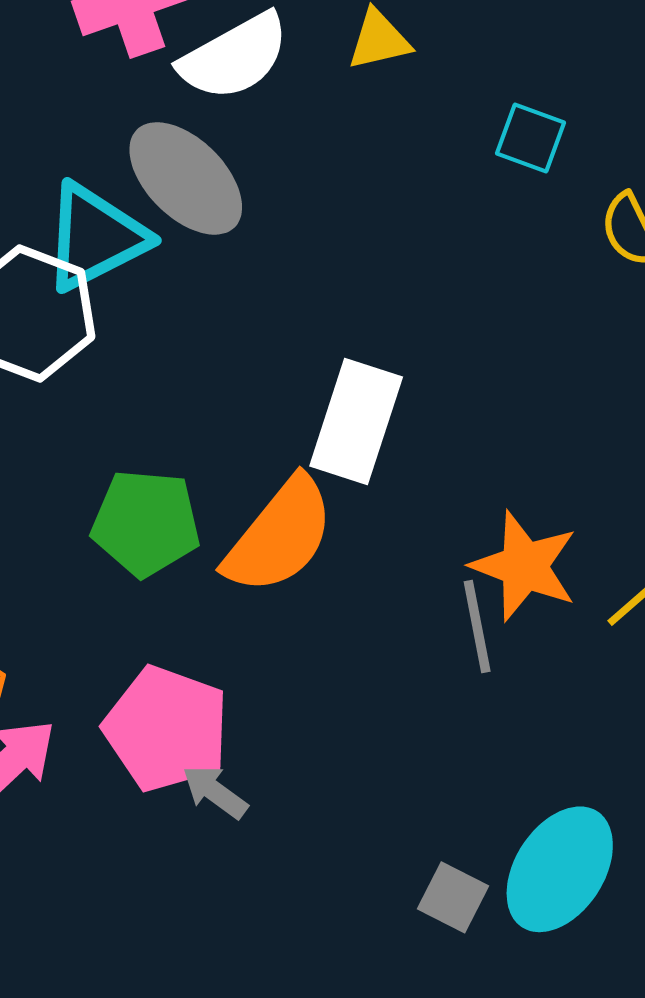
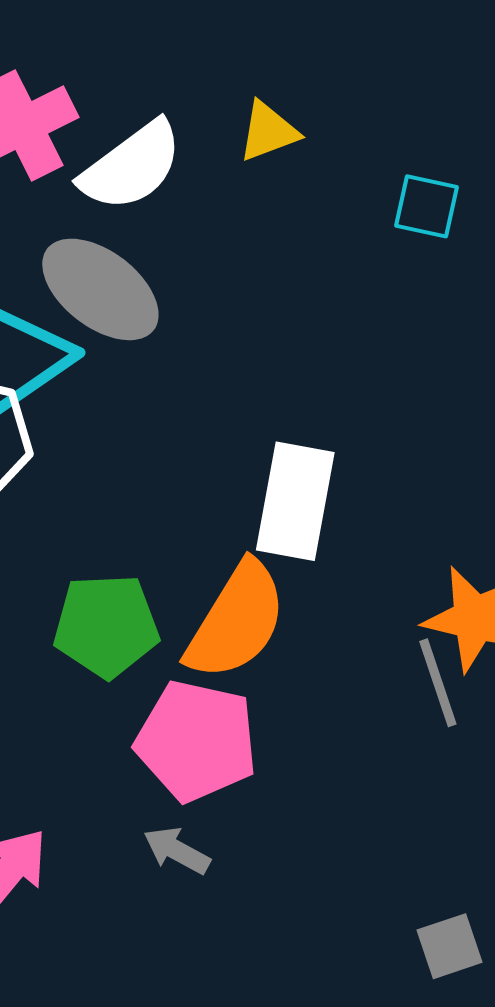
pink pentagon: (166, 729) -> (196, 741), moved
gray arrow: (215, 792) -> (177, 850), moved
gray square: (453, 897) -> (449, 946), turned -38

